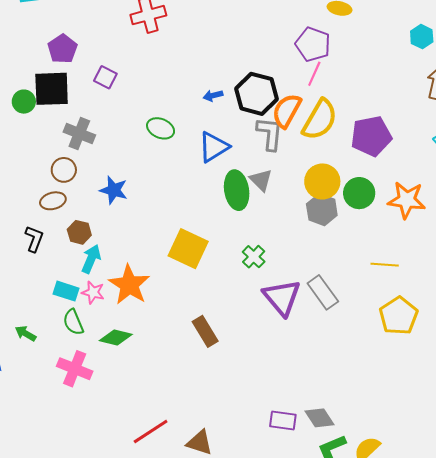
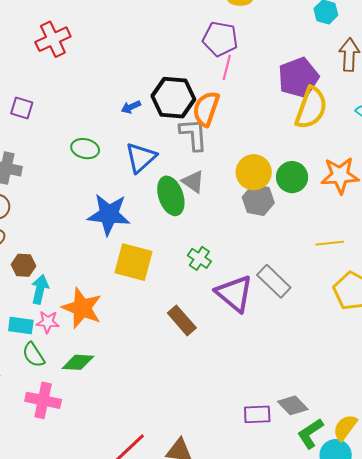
yellow semicircle: (320, 120) -> (311, 108), moved
purple pentagon: (371, 136) -> (298, 78), moved
blue star: (114, 190) -> (109, 214), moved, size x1.5
brown rectangle: (205, 331) -> (182, 320), moved

